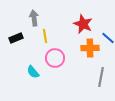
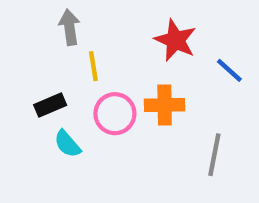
black rectangle: (16, 38) -> (50, 105), moved
orange cross: (90, 48) -> (165, 105), moved

